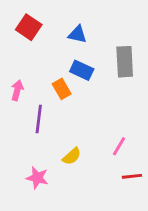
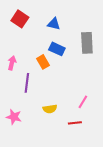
yellow semicircle: (72, 156) -> (50, 109), turned 32
red line: (132, 176) -> (75, 123), moved
pink star: (37, 178) -> (14, 117), moved

